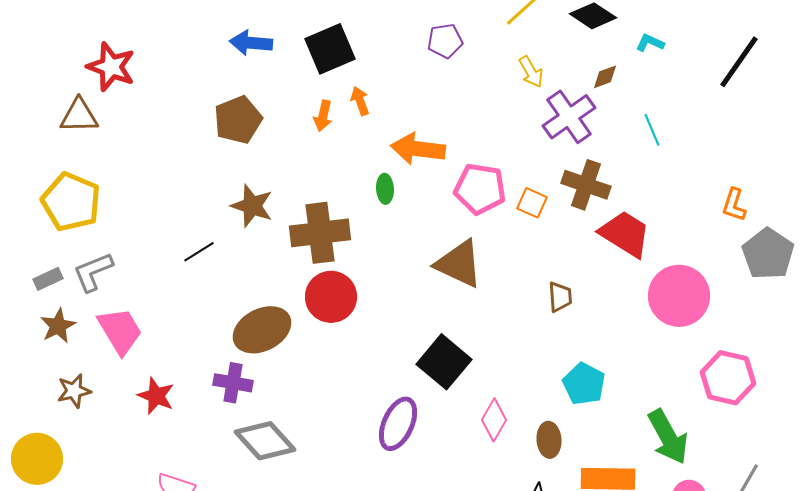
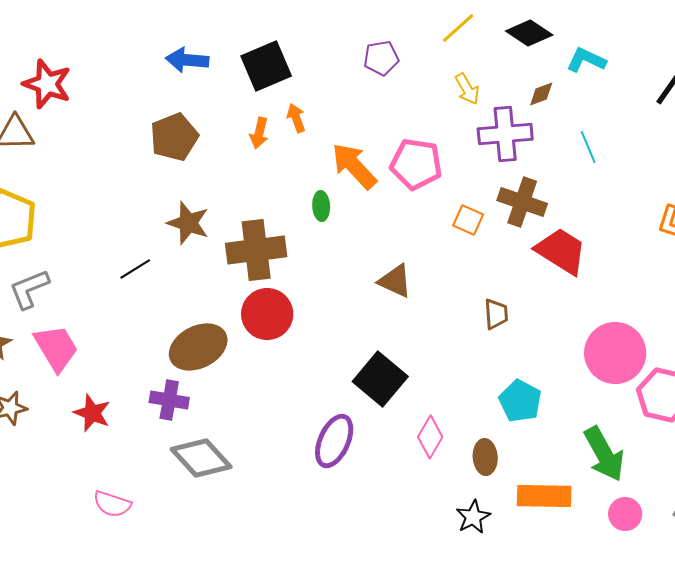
cyan L-shape: (650, 43) -> (586, 60), size x1.4
purple cross: (569, 117) -> (505, 134), turned 30
orange arrow: (418, 149) -> (354, 166), turned 40
pink pentagon: (480, 189) -> (416, 164), moved
brown triangle: (459, 264) -> (395, 281), size x0.7
pink circle: (679, 296) -> (615, 353), moved

